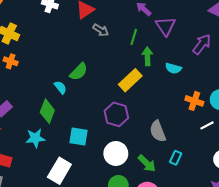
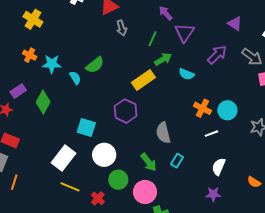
gray arrow: (101, 30) -> (122, 28), turned 35
green arrow: (147, 56) -> (163, 59), turned 54
orange cross: (11, 61) -> (30, 55), moved
green diamond: (47, 111) -> (43, 102), moved
cyan star: (35, 138) -> (52, 64), moved
white circle: (116, 153) -> (104, 155), moved

